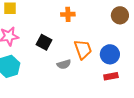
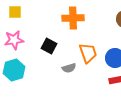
orange cross: (68, 14) -> (73, 18), size x1.5

